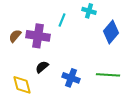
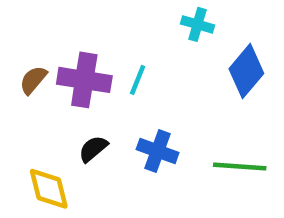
cyan line: (62, 20) -> (138, 80), moved
blue cross: (71, 78) -> (158, 151), moved

